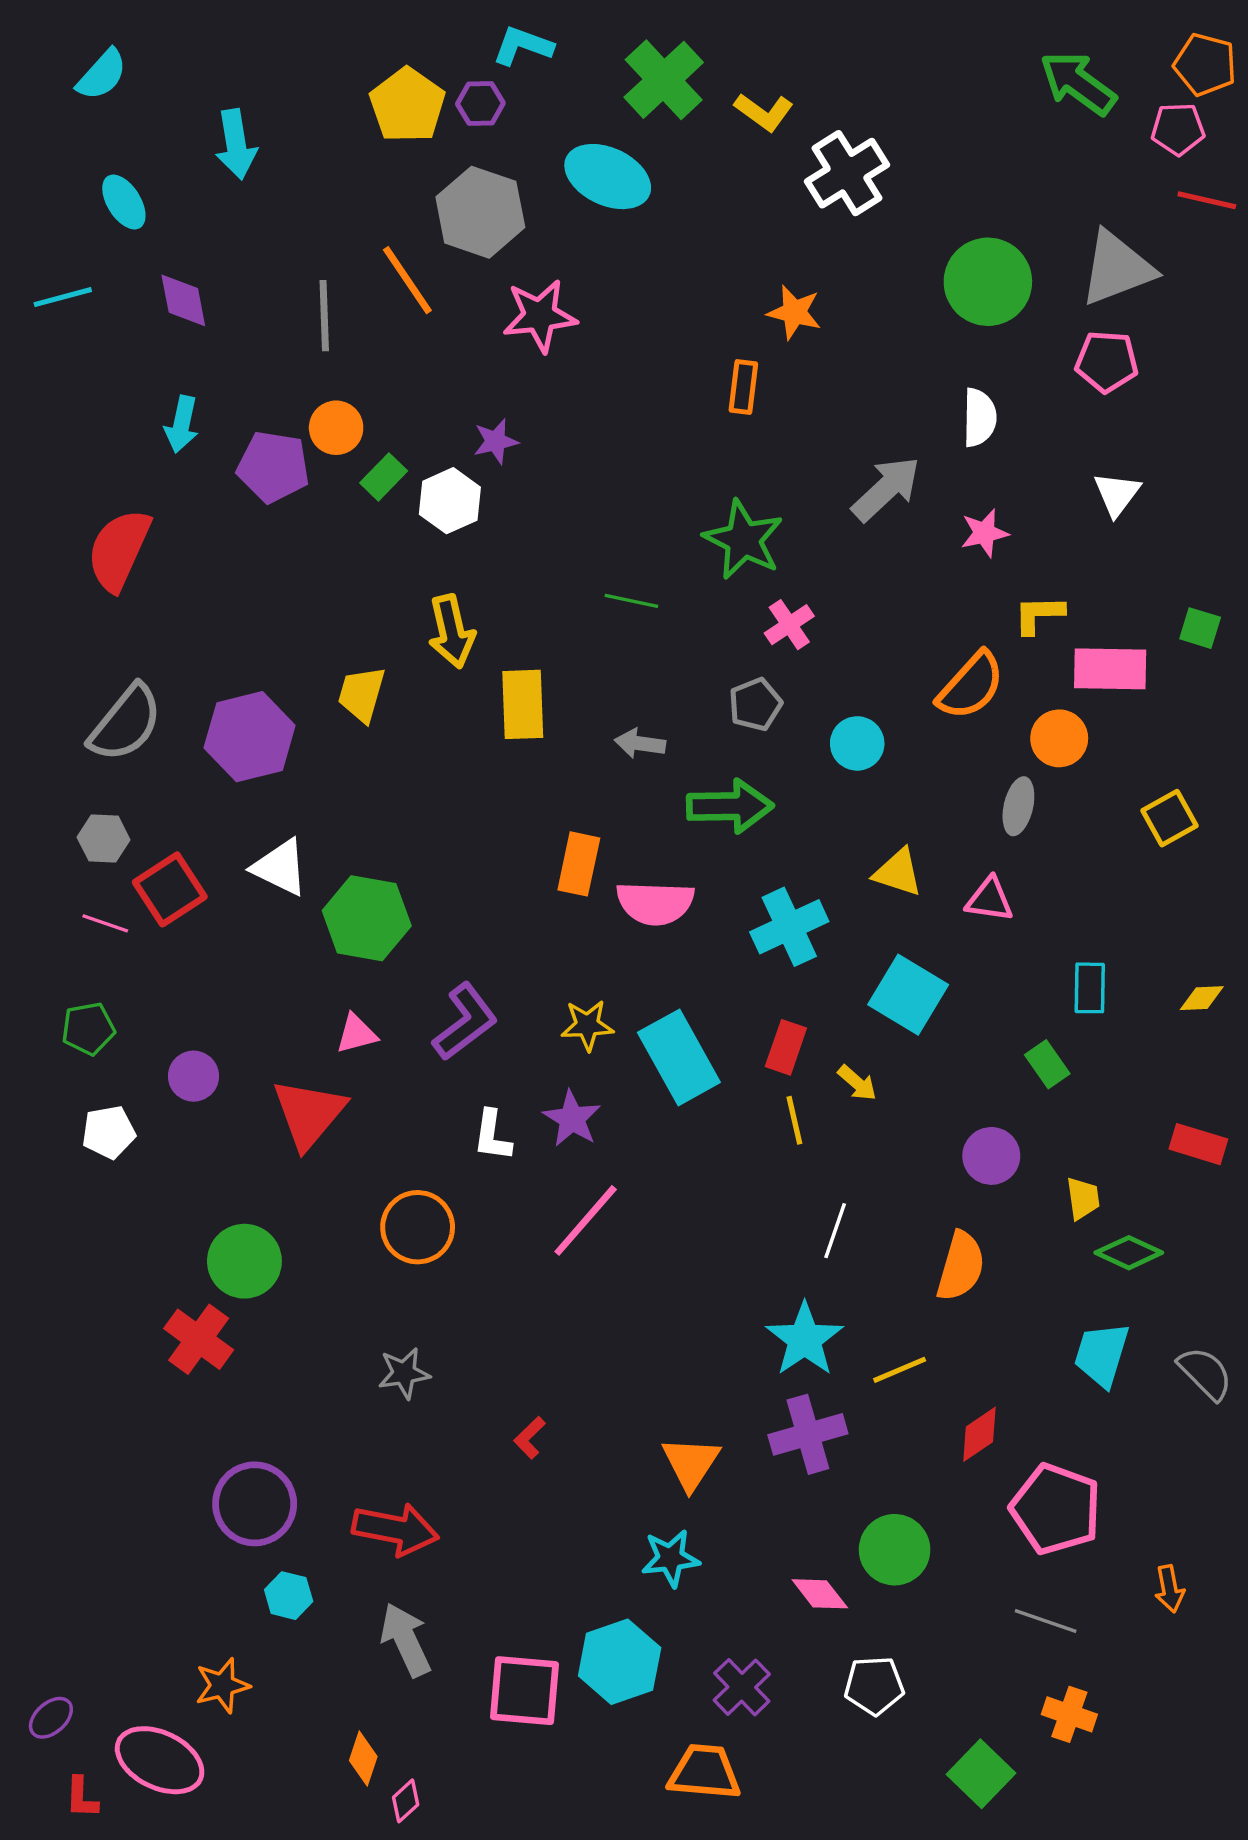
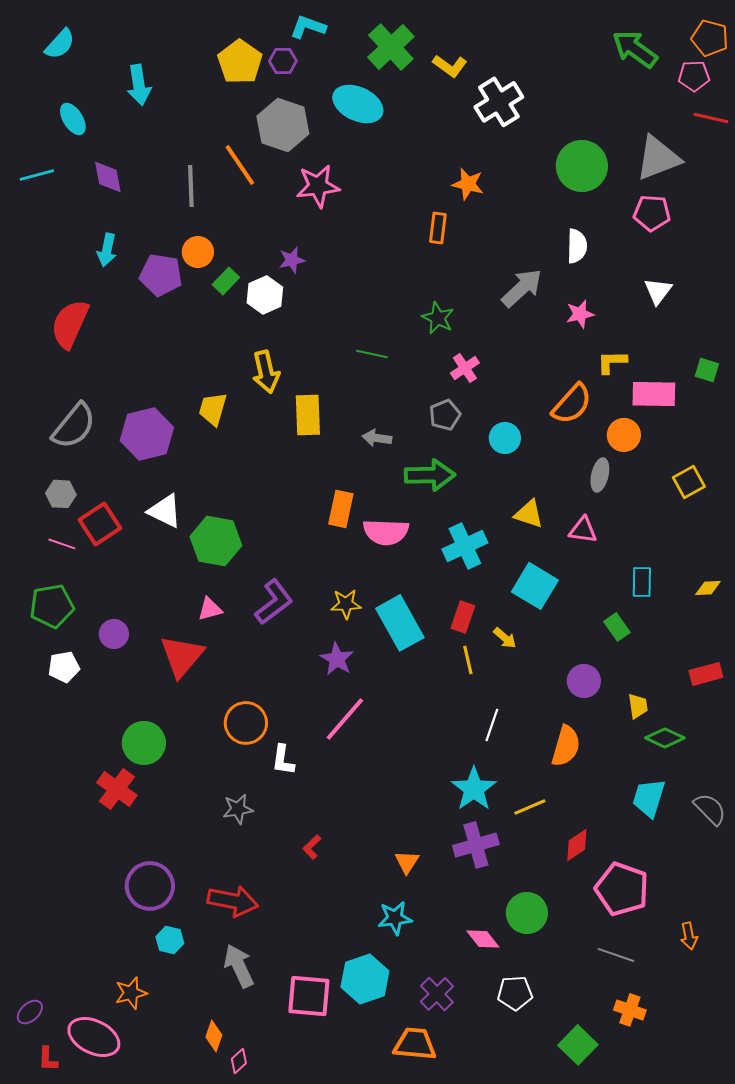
green star: (743, 540) -> (438, 318), size x0.7
green pentagon: (88, 1029) -> (52, 606), size x1.4
white L-shape: (492, 1136) -> (283, 760), moved
red rectangle: (1198, 1144) -> (706, 674), turned -32
orange triangle: (691, 1463) -> (407, 862), size x0.7

